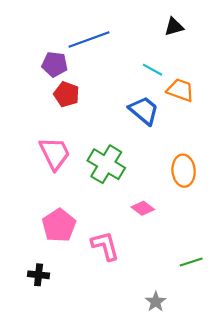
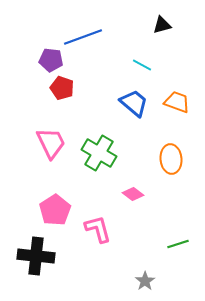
orange trapezoid: (180, 90) -> (177, 102), moved
black cross: (39, 275) -> (36, 256), size x1.8

